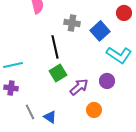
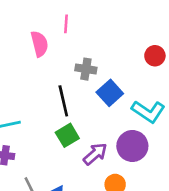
blue square: (100, 31) -> (110, 93), moved
purple circle: (107, 81) -> (132, 146), size x1.5

